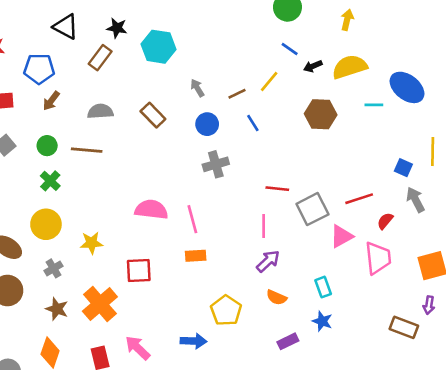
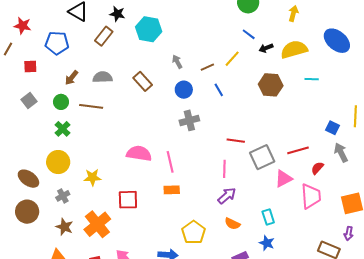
blue ellipse: (407, 87) -> (337, 41), moved
brown arrow: (51, 101) -> (72, 78), moved

